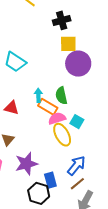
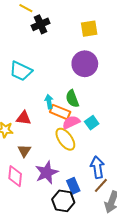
black cross: (62, 20) -> (41, 24), moved
yellow square: (68, 44) -> (89, 29), moved
cyan square: (77, 122) -> (92, 123), turned 32
yellow ellipse: (62, 135) -> (65, 139), moved
blue arrow: (76, 166) -> (97, 167), turned -40

